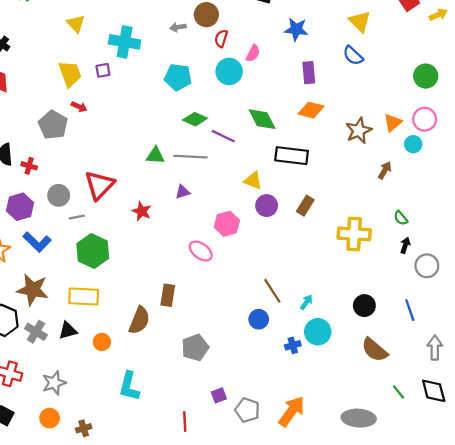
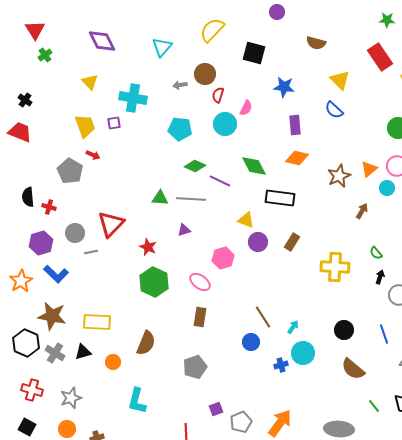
green hexagon: (93, 251) -> (154, 282), moved
brown rectangle: (168, 295) -> (200, 317), moved
gray pentagon: (247, 410) -> (241, 422), turned 30

